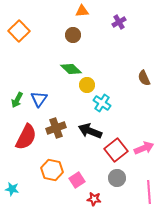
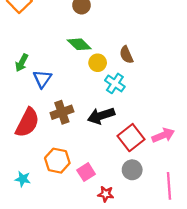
brown semicircle: (144, 78) -> (126, 55), moved
green arrow: (17, 100) -> (22, 63), moved
black arrow: (90, 131) -> (101, 116), turned -40
cyan star: (12, 189) -> (23, 179), moved

